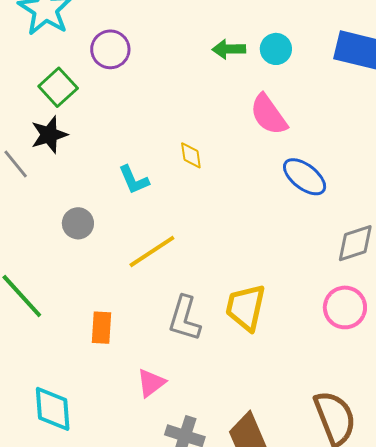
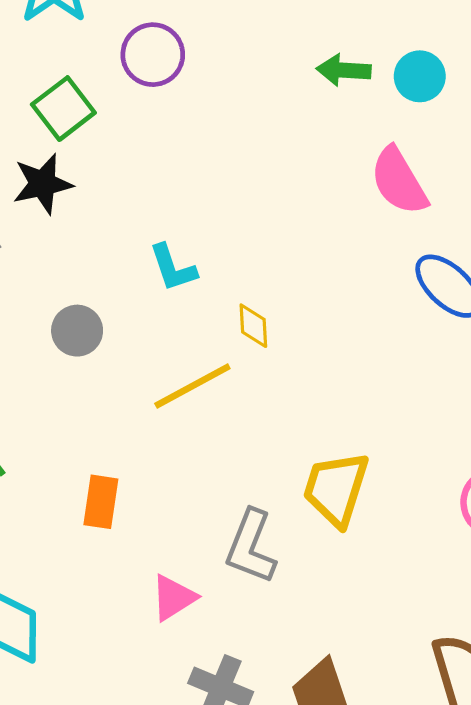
yellow diamond: (191, 155) -> (253, 326), moved
gray L-shape: (185, 318) -> (251, 547), moved

